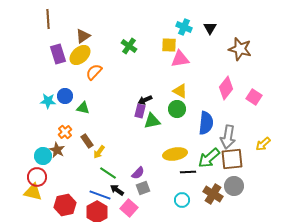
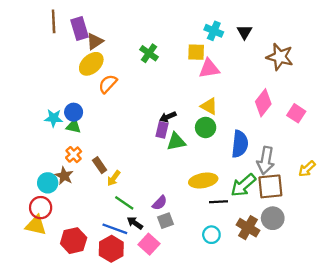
purple rectangle: (58, 54) -> (79, 28), moved
green triangle: (83, 108) -> (74, 126), moved

